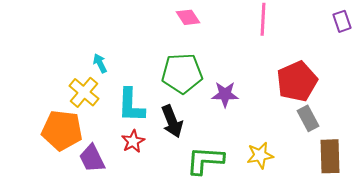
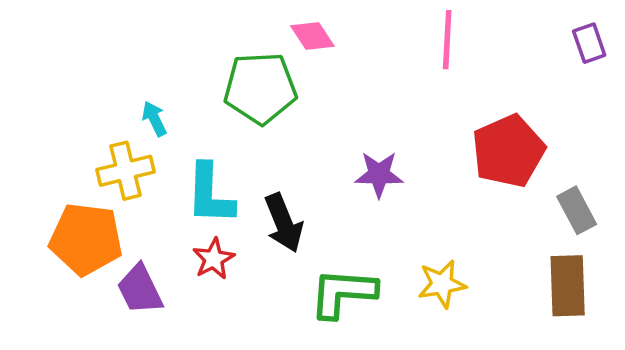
green pentagon: (182, 73) -> (260, 88), moved
yellow cross: (84, 92) -> (125, 171), turned 36
gray rectangle: (308, 118) -> (577, 210), moved

